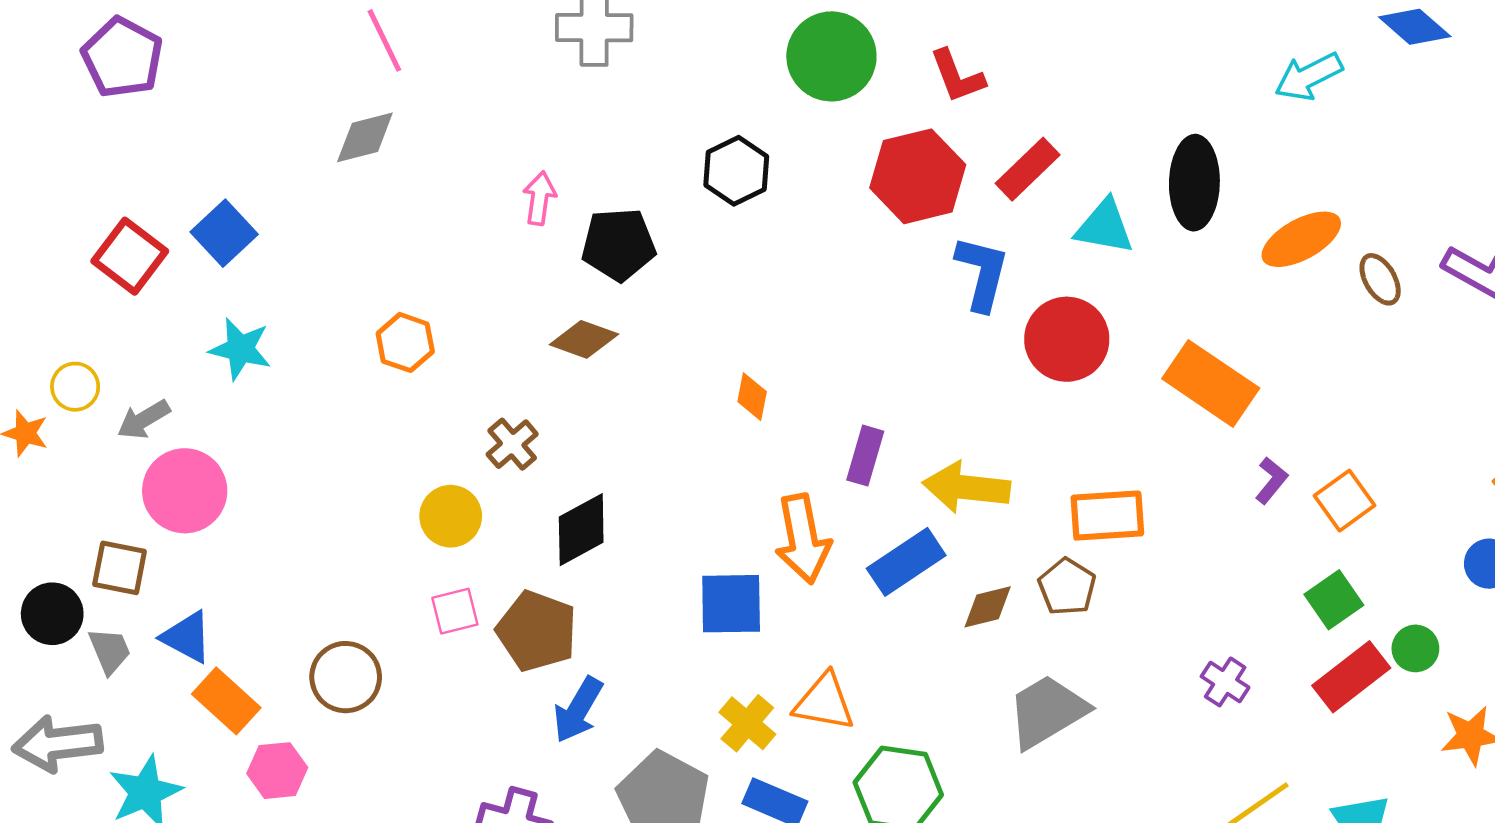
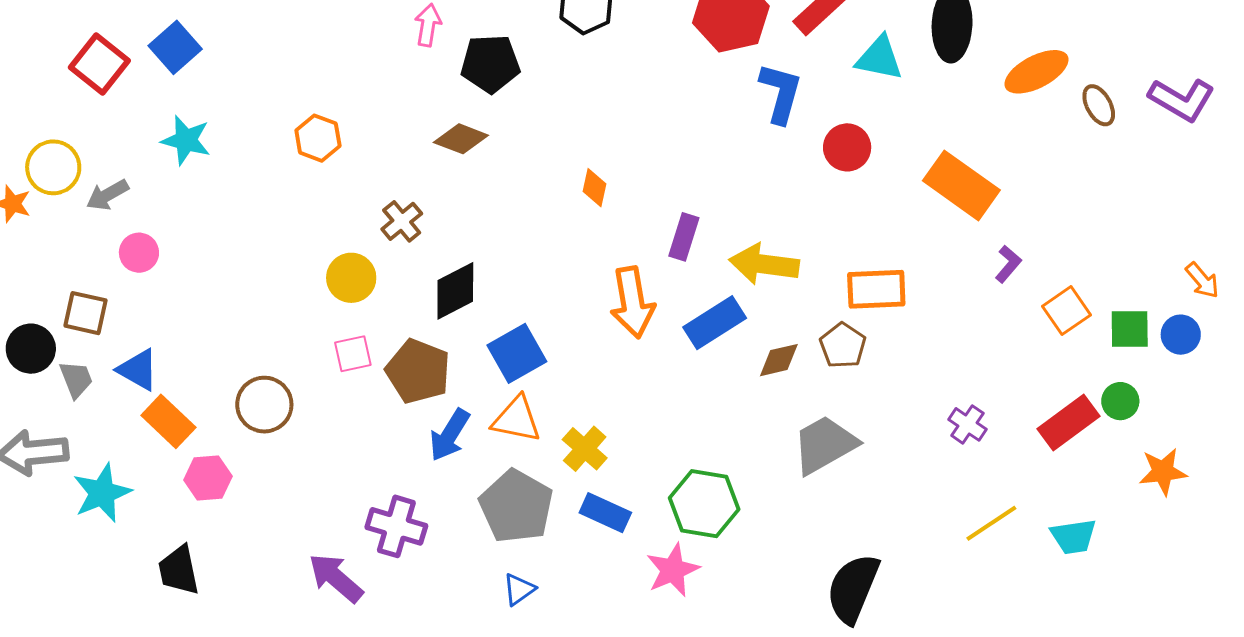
red circle: (1067, 339) -> (847, 147), size x0.7
yellow circle: (75, 387) -> (53, 167), size x1.4
pink circle: (185, 491) -> (139, 253), size x0.6
orange square: (1345, 501) -> (1067, 311), moved
green square: (1334, 600) -> (1130, 329), moved, turned 33
blue square: (731, 604) -> (517, 353), moved, turned -30
orange triangle: (824, 702) -> (516, 419), moved

